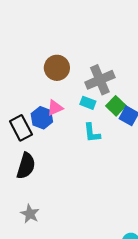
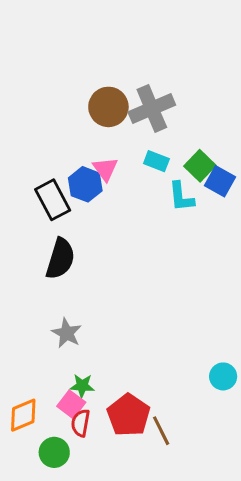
gray cross: (100, 80) -> (152, 108), moved
pink triangle: (55, 108) -> (105, 169), turned -42
cyan L-shape: (92, 133) -> (181, 197), moved

